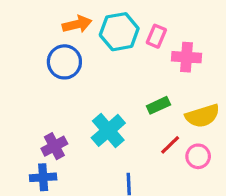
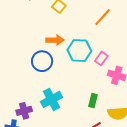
green rectangle: (158, 105) -> (93, 101), turned -64
cyan cross: (108, 130) -> (52, 99), moved

